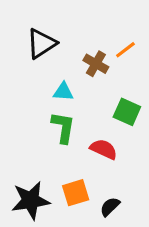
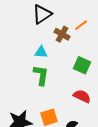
black triangle: (41, 44) -> (42, 14), moved
red semicircle: (104, 149) -> (82, 96), moved

